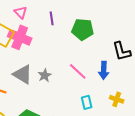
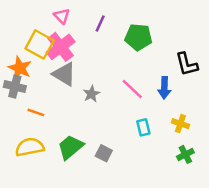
purple line: (52, 18) -> (100, 23), turned 32
pink cross: (20, 37) -> (61, 47), turned 30
gray triangle: (23, 74) -> (64, 74), moved

